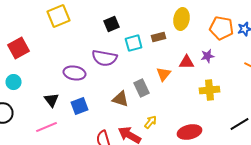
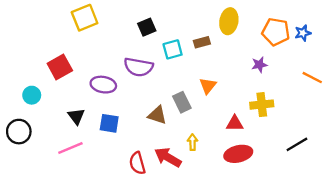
red square: (18, 48) -> (60, 67), moved
red triangle: (186, 62) -> (235, 123), moved
blue square: (80, 106) -> (109, 123), turned 30
yellow arrow: (150, 122) -> (192, 142), turned -40

